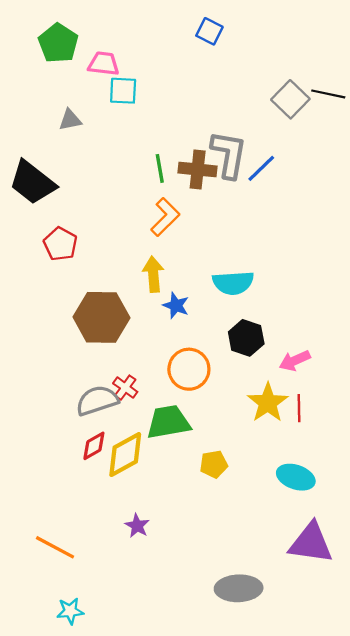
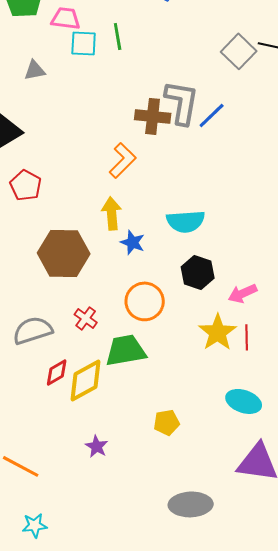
green line: (160, 168) -> (118, 36), moved
gray semicircle: (97, 400) -> (33, 330), moved
yellow pentagon: (214, 464) -> (167, 422), moved

